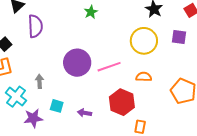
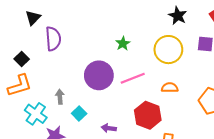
green star: (91, 12) -> (123, 44), moved
cyan square: (57, 106) -> (79, 114), moved, turned 32

